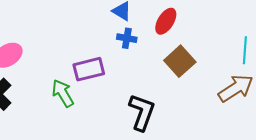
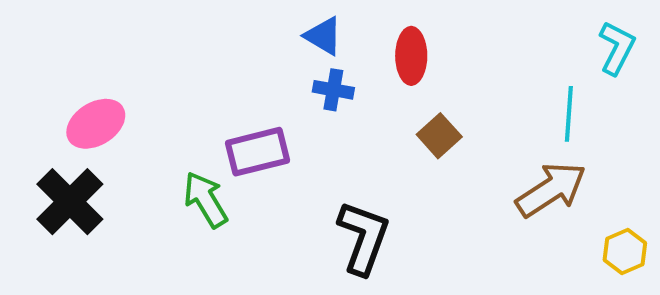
red ellipse: (166, 21) -> (411, 56), turned -32
brown square: (180, 61) -> (439, 136), size x0.7

